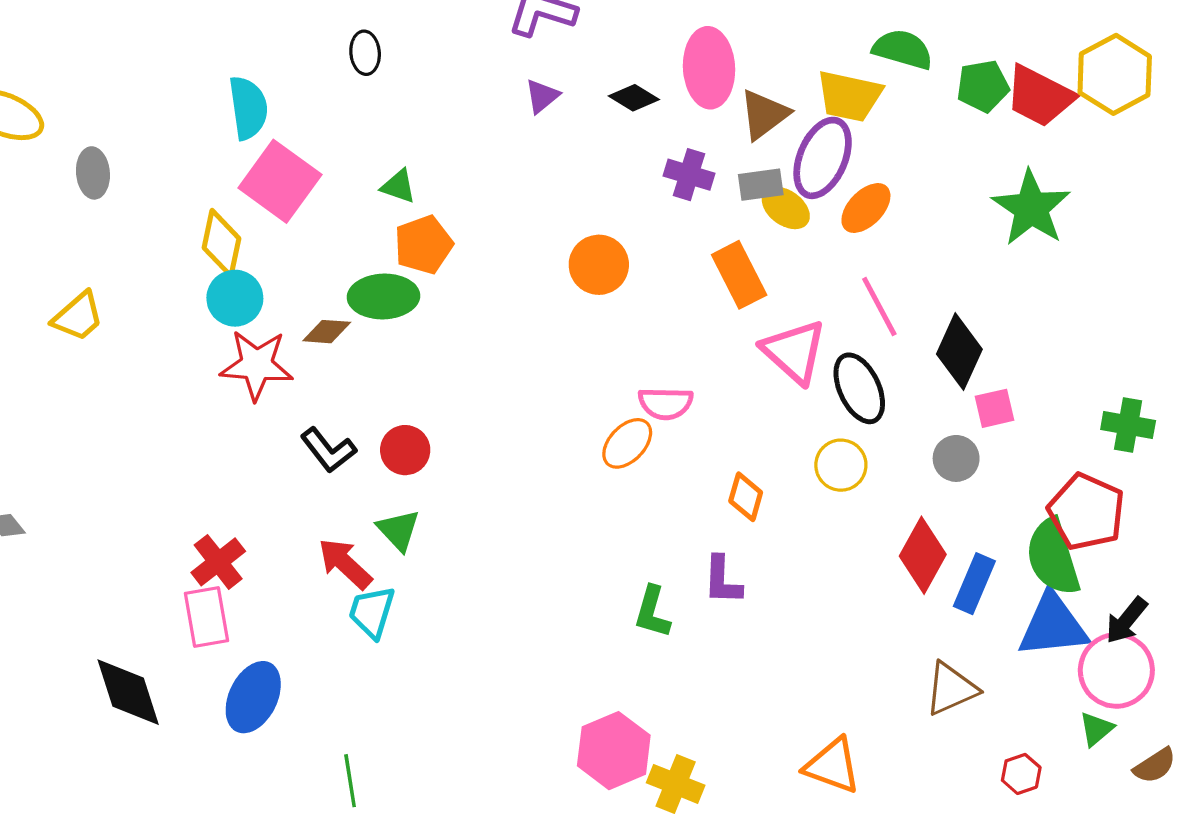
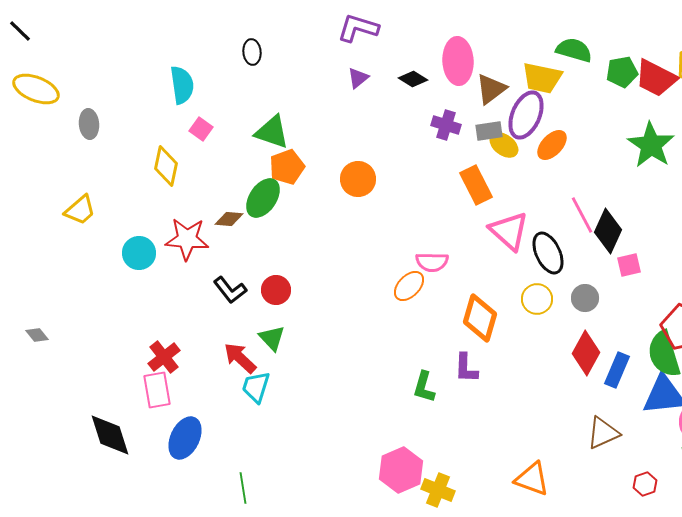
pink square: (280, 181) -> (201, 129), size x0.5
green triangle: (398, 186) -> (272, 132), size x1.6
orange circle: (599, 265) -> (358, 179), moved
green ellipse: (383, 296) -> (263, 198), turned -54
cyan circle: (235, 298) -> (139, 253), moved
pink line: (879, 306) -> (582, 215), moved
gray circle: (956, 458) -> (585, 298), moved
orange diamond: (746, 497) -> (480, 318), size x1.6

